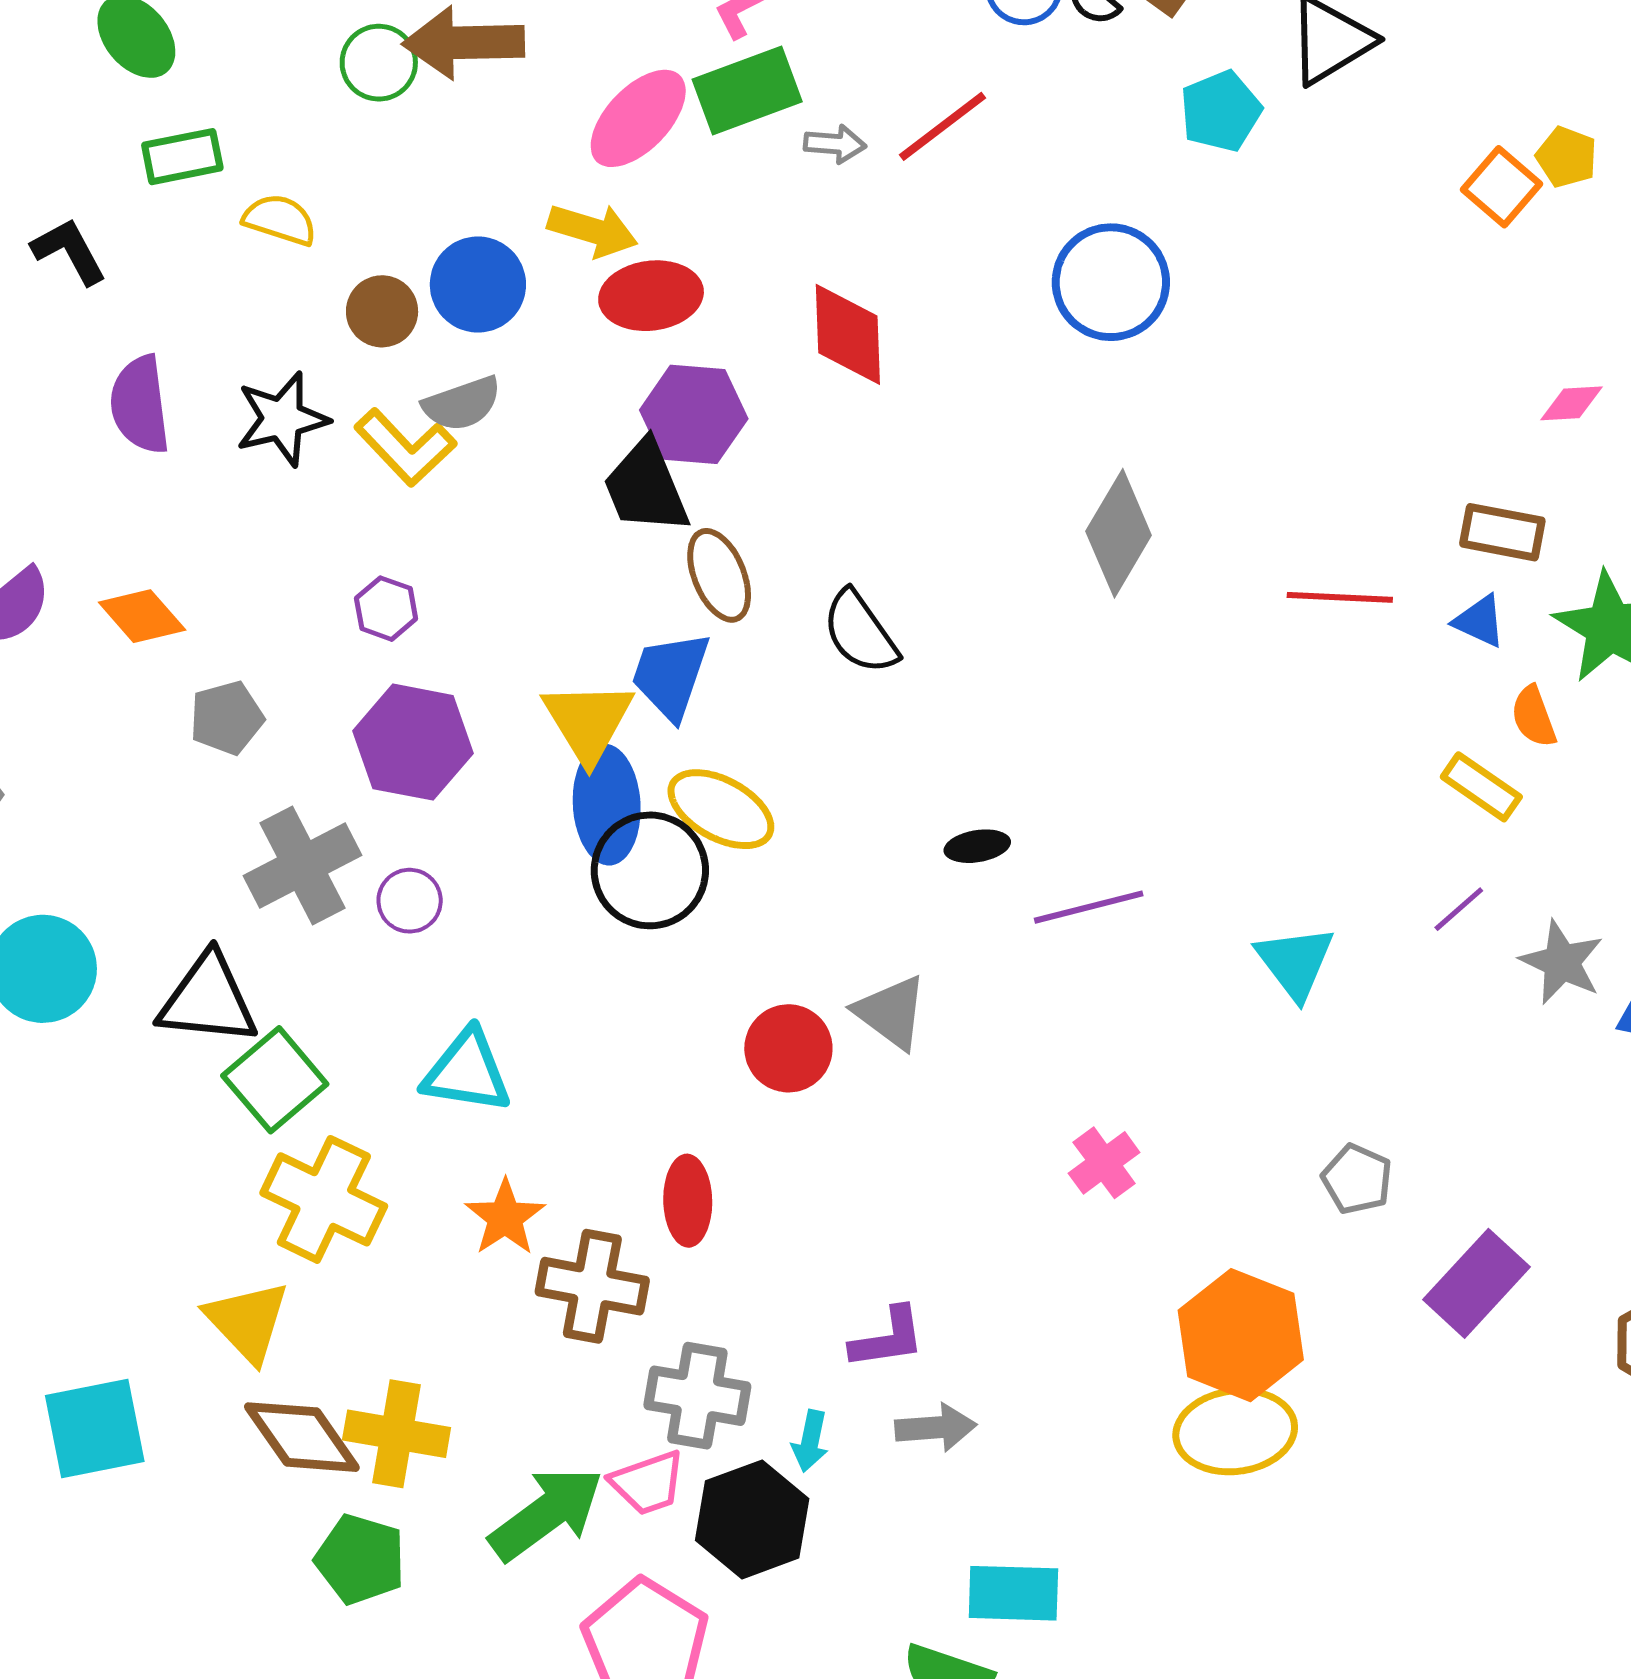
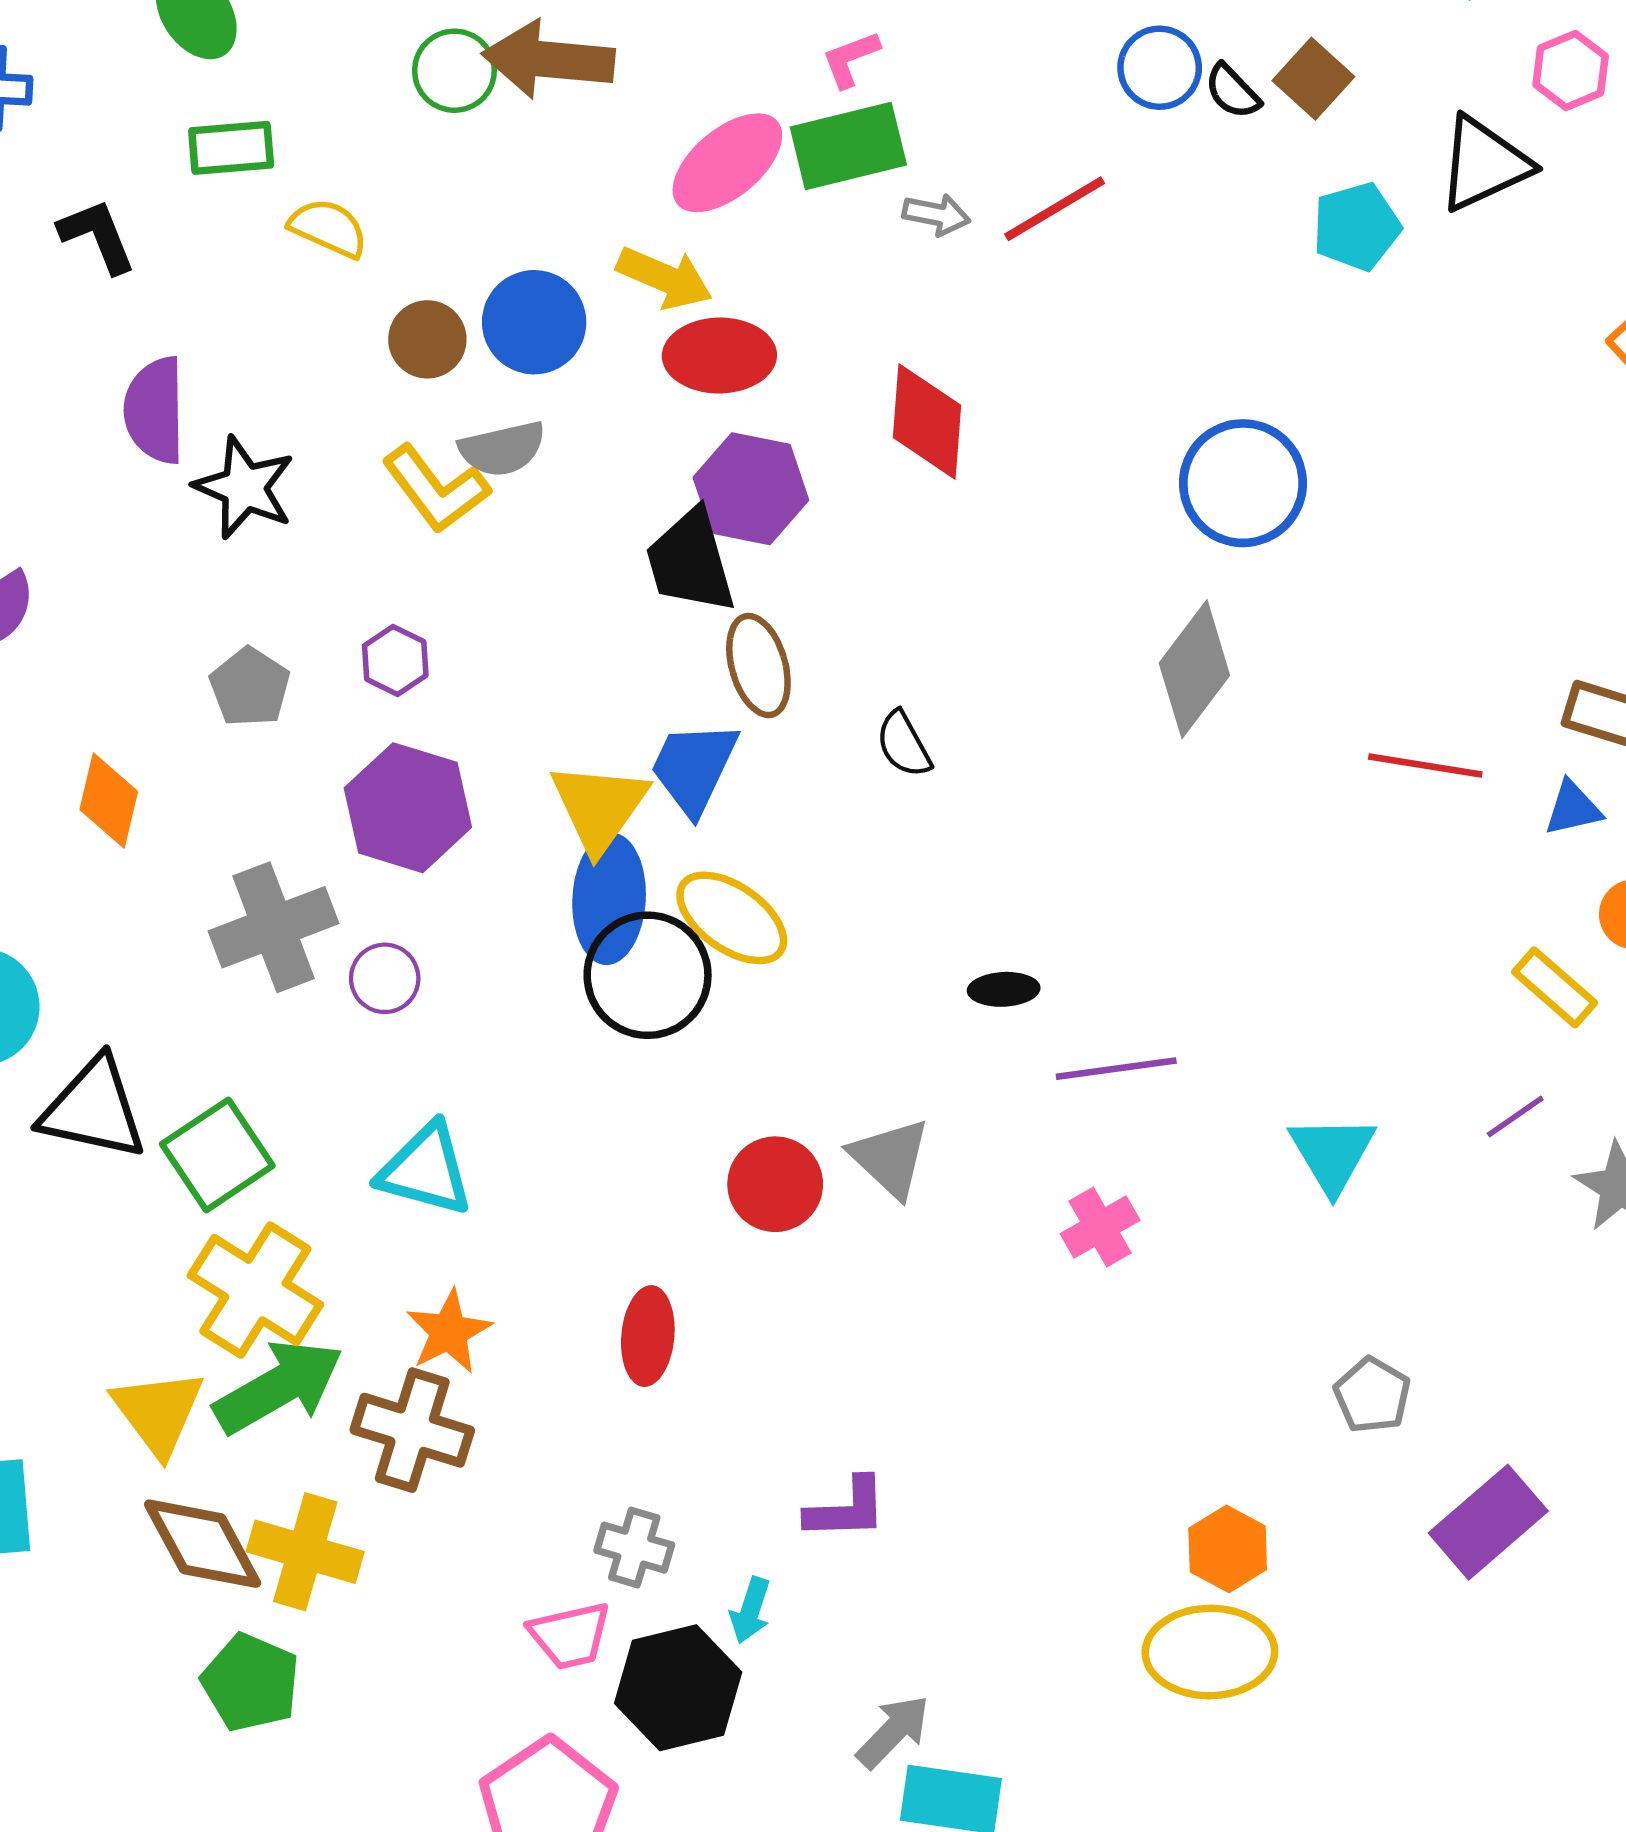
blue circle: (1111, 282) -> (1243, 483), moved
black star: (282, 419) -> (244, 487), moved, turned 30
orange diamond: (142, 616) -> (109, 801), moved, turned 48
blue triangle: (1479, 621) -> (1573, 808), turned -44
black semicircle: (860, 632) -> (904, 744), size x0.7
gray pentagon: (227, 718) -> (250, 687), moved, turned -30
black triangle: (208, 1000) -> (93, 1109), moved
pink cross: (1104, 1163) -> (1100, 1227), moved
brown cross: (592, 1286) -> (412, 1430), moved
orange hexagon: (1241, 1335) -> (1228, 1549), size x0.6
gray cross: (697, 1396) -> (634, 1548), size x0.7
gray arrow: (936, 1428) -> (893, 1732), moved, turned -48
green arrow: (546, 1514) -> (279, 1387), moved

